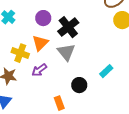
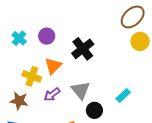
purple circle: (43, 18) -> (47, 36), moved
gray triangle: (66, 52) -> (81, 90), moved

